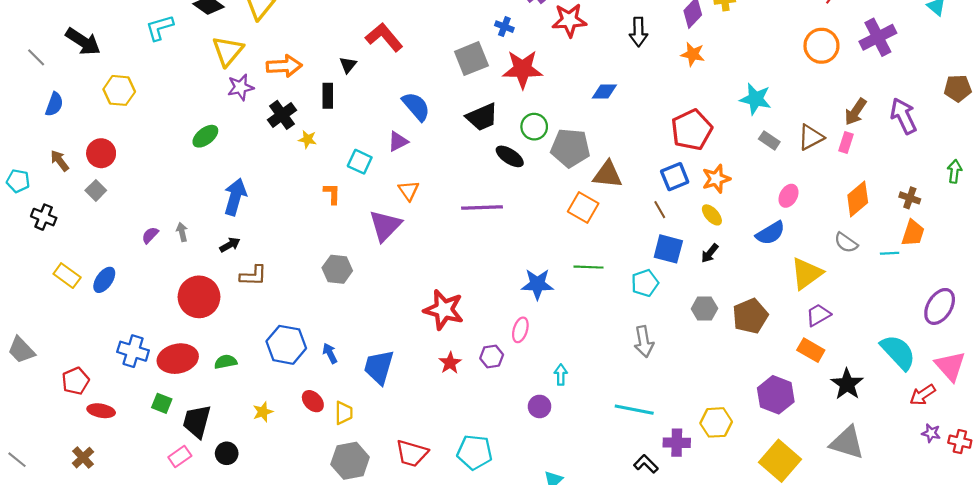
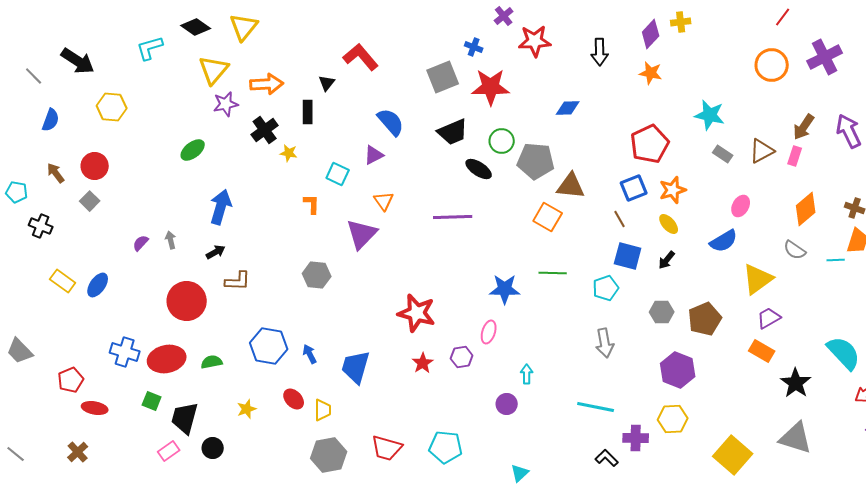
purple hexagon: (776, 395) -> (678, 370), moved

